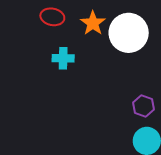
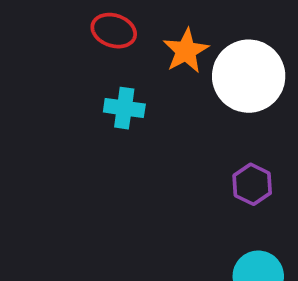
purple hexagon: (143, 106) -> (252, 184), moved

